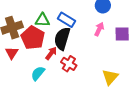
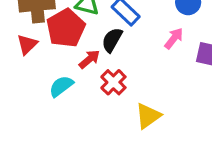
black semicircle: (62, 39) -> (112, 40), size x0.7
yellow triangle: (110, 77) -> (148, 116), moved

